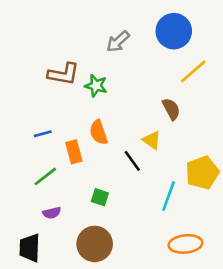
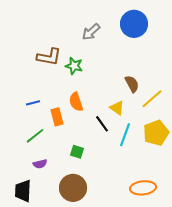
yellow line: (193, 71) -> (152, 99), moved
cyan line: (169, 196) -> (125, 135), moved

